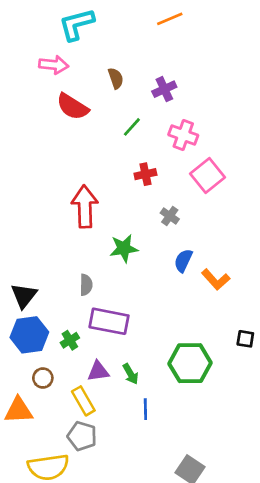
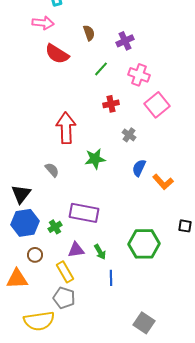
gray semicircle: (86, 285) -> (52, 170), moved, turned -42

